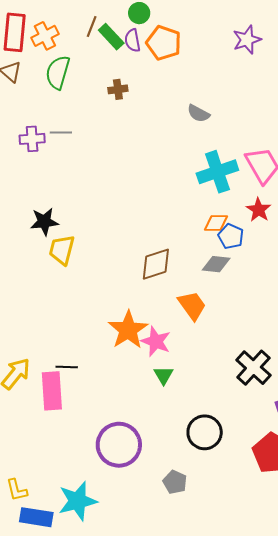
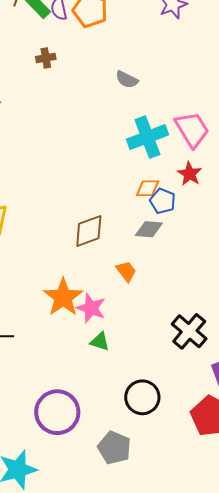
orange trapezoid: (192, 305) -> (126, 271), size x0.7
green triangle: (164, 375) -> (100, 342), turned -40
gray pentagon: (175, 482) -> (114, 448), size x1.4

